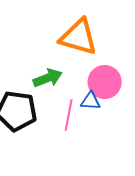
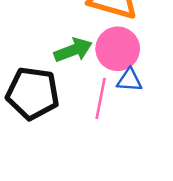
pink circle: (105, 82) -> (118, 49), moved

